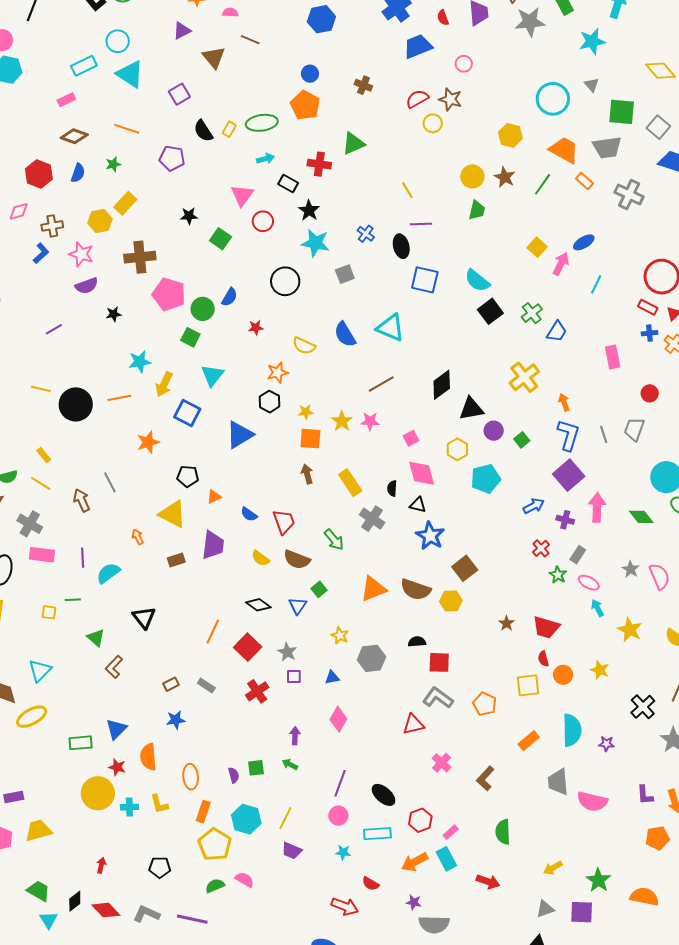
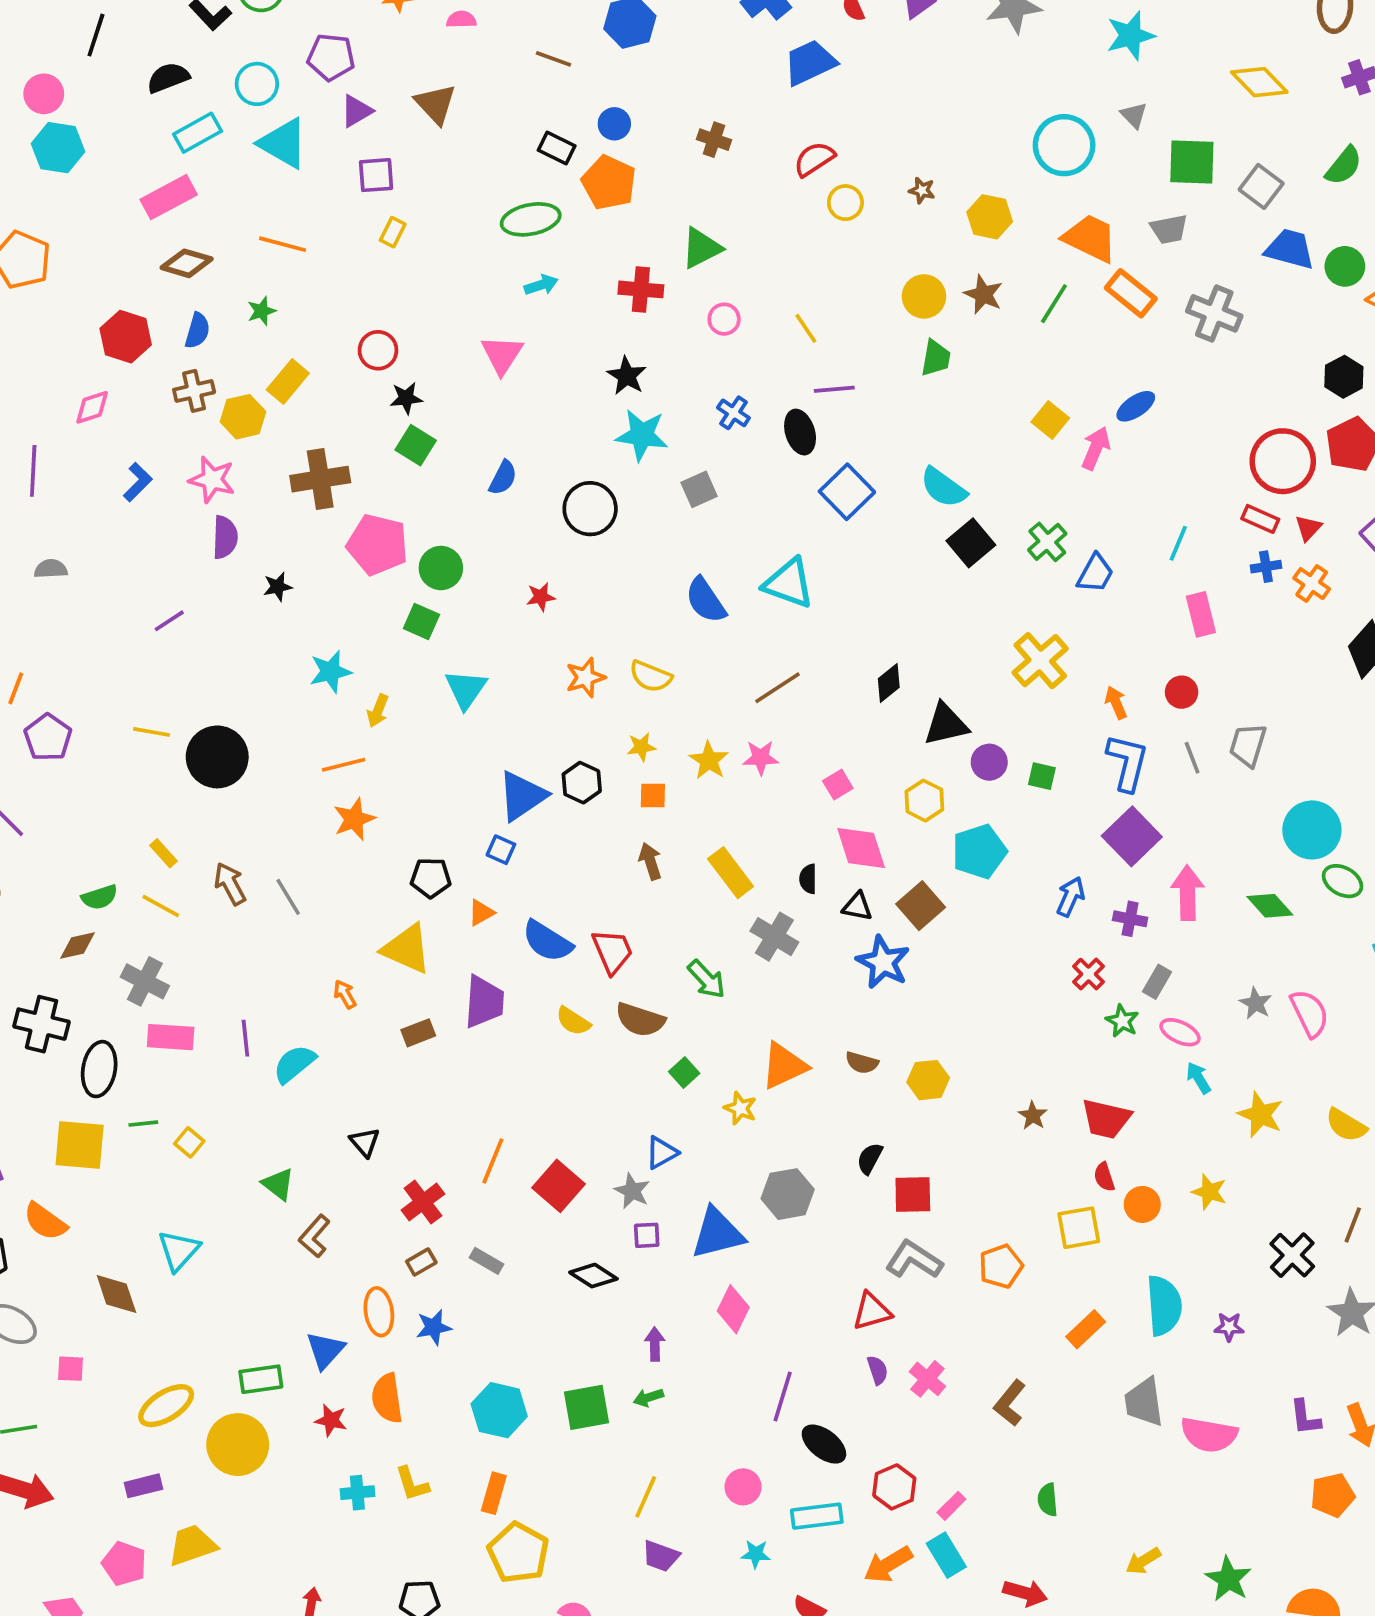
purple triangle: (182, 31) -> (356, 111), moved
brown line: (250, 40) -> (554, 59), moved
pink circle: (464, 64) -> (724, 319), moved
purple square: (179, 94) -> (376, 175), turned 30
brown star: (450, 99) -> (922, 190), moved, size x0.6
pink rectangle: (66, 100) -> (169, 197), size x1.6
yellow rectangle: (229, 129) -> (393, 232), moved
black semicircle: (203, 131) -> (168, 78), moved, turned 105
gray trapezoid: (607, 147) -> (1169, 229), size x0.7
purple pentagon: (172, 158) -> (331, 57), moved
orange rectangle: (584, 181) -> (1131, 293), size x1.5
black rectangle: (288, 183) -> (557, 148), moved
red circle: (263, 221) -> (378, 350), moved
brown cross: (52, 226) -> (194, 391), moved
green square: (220, 239) -> (416, 445), moved
blue square: (425, 280) -> (847, 492), turned 36
cyan line: (596, 284) -> (1178, 543), moved
purple semicircle: (87, 286) -> (225, 537), turned -65
blue semicircle: (230, 297) -> (503, 478), moved
yellow semicircle: (304, 346) -> (651, 676), moved
yellow arrow: (164, 384) -> (378, 711), size x0.7
black diamond: (442, 385) -> (889, 683), size x0.7
red circle: (650, 393) -> (1182, 692), moved
orange line: (119, 398) -> (344, 765), moved
black hexagon: (269, 402) -> (582, 783), moved
blue square: (187, 413) -> (501, 850), moved, size x0.6
orange square: (310, 439) -> (653, 795), size x0.7
green square: (522, 440) -> (1042, 776), turned -35
brown arrow: (82, 500) -> (230, 884), moved
blue arrow: (534, 506) -> (1071, 897), turned -35
blue semicircle: (249, 514) -> (547, 941), size x1.6
brown square: (465, 568) -> (921, 906), moved
brown semicircle: (416, 590) -> (862, 1063), size x0.6
green line: (73, 600) -> (143, 1124), moved
black diamond: (258, 605) -> (593, 1276), moved
blue triangle: (298, 606) -> (661, 1153), moved, turned 30
yellow square: (49, 612) -> (189, 1142), turned 35
black triangle: (144, 618) -> (365, 1142), size x0.7
yellow star: (340, 636) -> (740, 1108), moved
black semicircle: (417, 642) -> (870, 1158), turned -54
blue triangle: (332, 678) -> (717, 1233), size x2.0
red cross: (257, 691) -> (423, 1202), moved
orange pentagon: (485, 704) -> (1001, 1266), turned 30
yellow ellipse: (32, 717) -> (166, 1406), moved
green arrow: (290, 764) -> (648, 1397), turned -42
green square: (256, 768) -> (587, 1407), size x1.5
purple semicircle: (234, 775) -> (877, 1370), moved
orange ellipse: (191, 777) -> (379, 1312), moved
purple line: (340, 783) -> (783, 1396), moved
yellow circle: (98, 793) -> (238, 1445), moved
cyan hexagon: (246, 819) -> (499, 1410), moved
green semicircle: (503, 832) -> (1048, 1500), size x0.7

